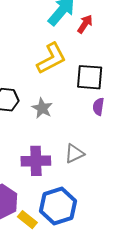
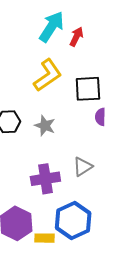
yellow rectangle: (27, 220) -> (45, 238), turned -30

